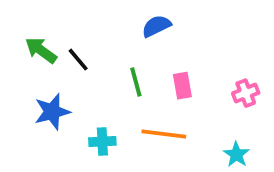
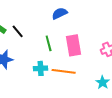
pink rectangle: (182, 86) -> (74, 45), size x1.5
cyan cross: (102, 141) -> (41, 68), moved

